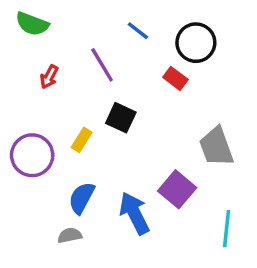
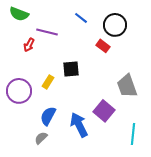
purple line: (102, 65) -> (47, 32), moved, turned -45
black square: (121, 118) -> (71, 69), turned -30
gray semicircle: (70, 235) -> (41, 138), turned -32

